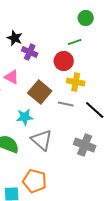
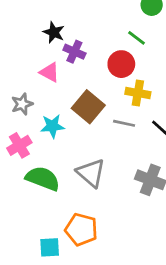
green line: (75, 42) -> (136, 38), turned 56
pink triangle: (12, 77) -> (50, 72), moved
cyan star: (25, 117) -> (52, 126), moved

